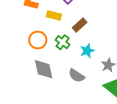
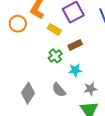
orange circle: (38, 40) -> (18, 24), moved
gray diamond: (44, 69) -> (28, 93), moved, turned 30

